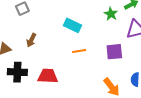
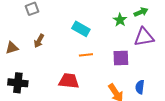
black cross: (17, 72) -> (18, 83), moved
red trapezoid: (48, 76) -> (69, 81), moved

